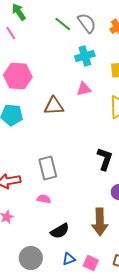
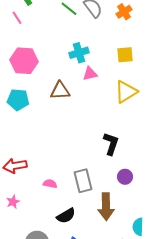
cyan cross: (85, 56) -> (79, 53), moved
gray rectangle: (48, 168) -> (83, 181), moved

